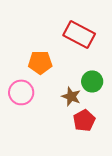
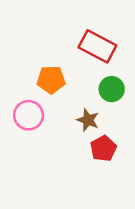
green circle: (92, 81) -> (112, 89), moved

